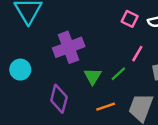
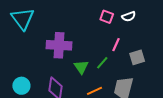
purple cross: (69, 47) -> (59, 45), turned 30
cyan circle: (20, 70) -> (21, 86), moved

